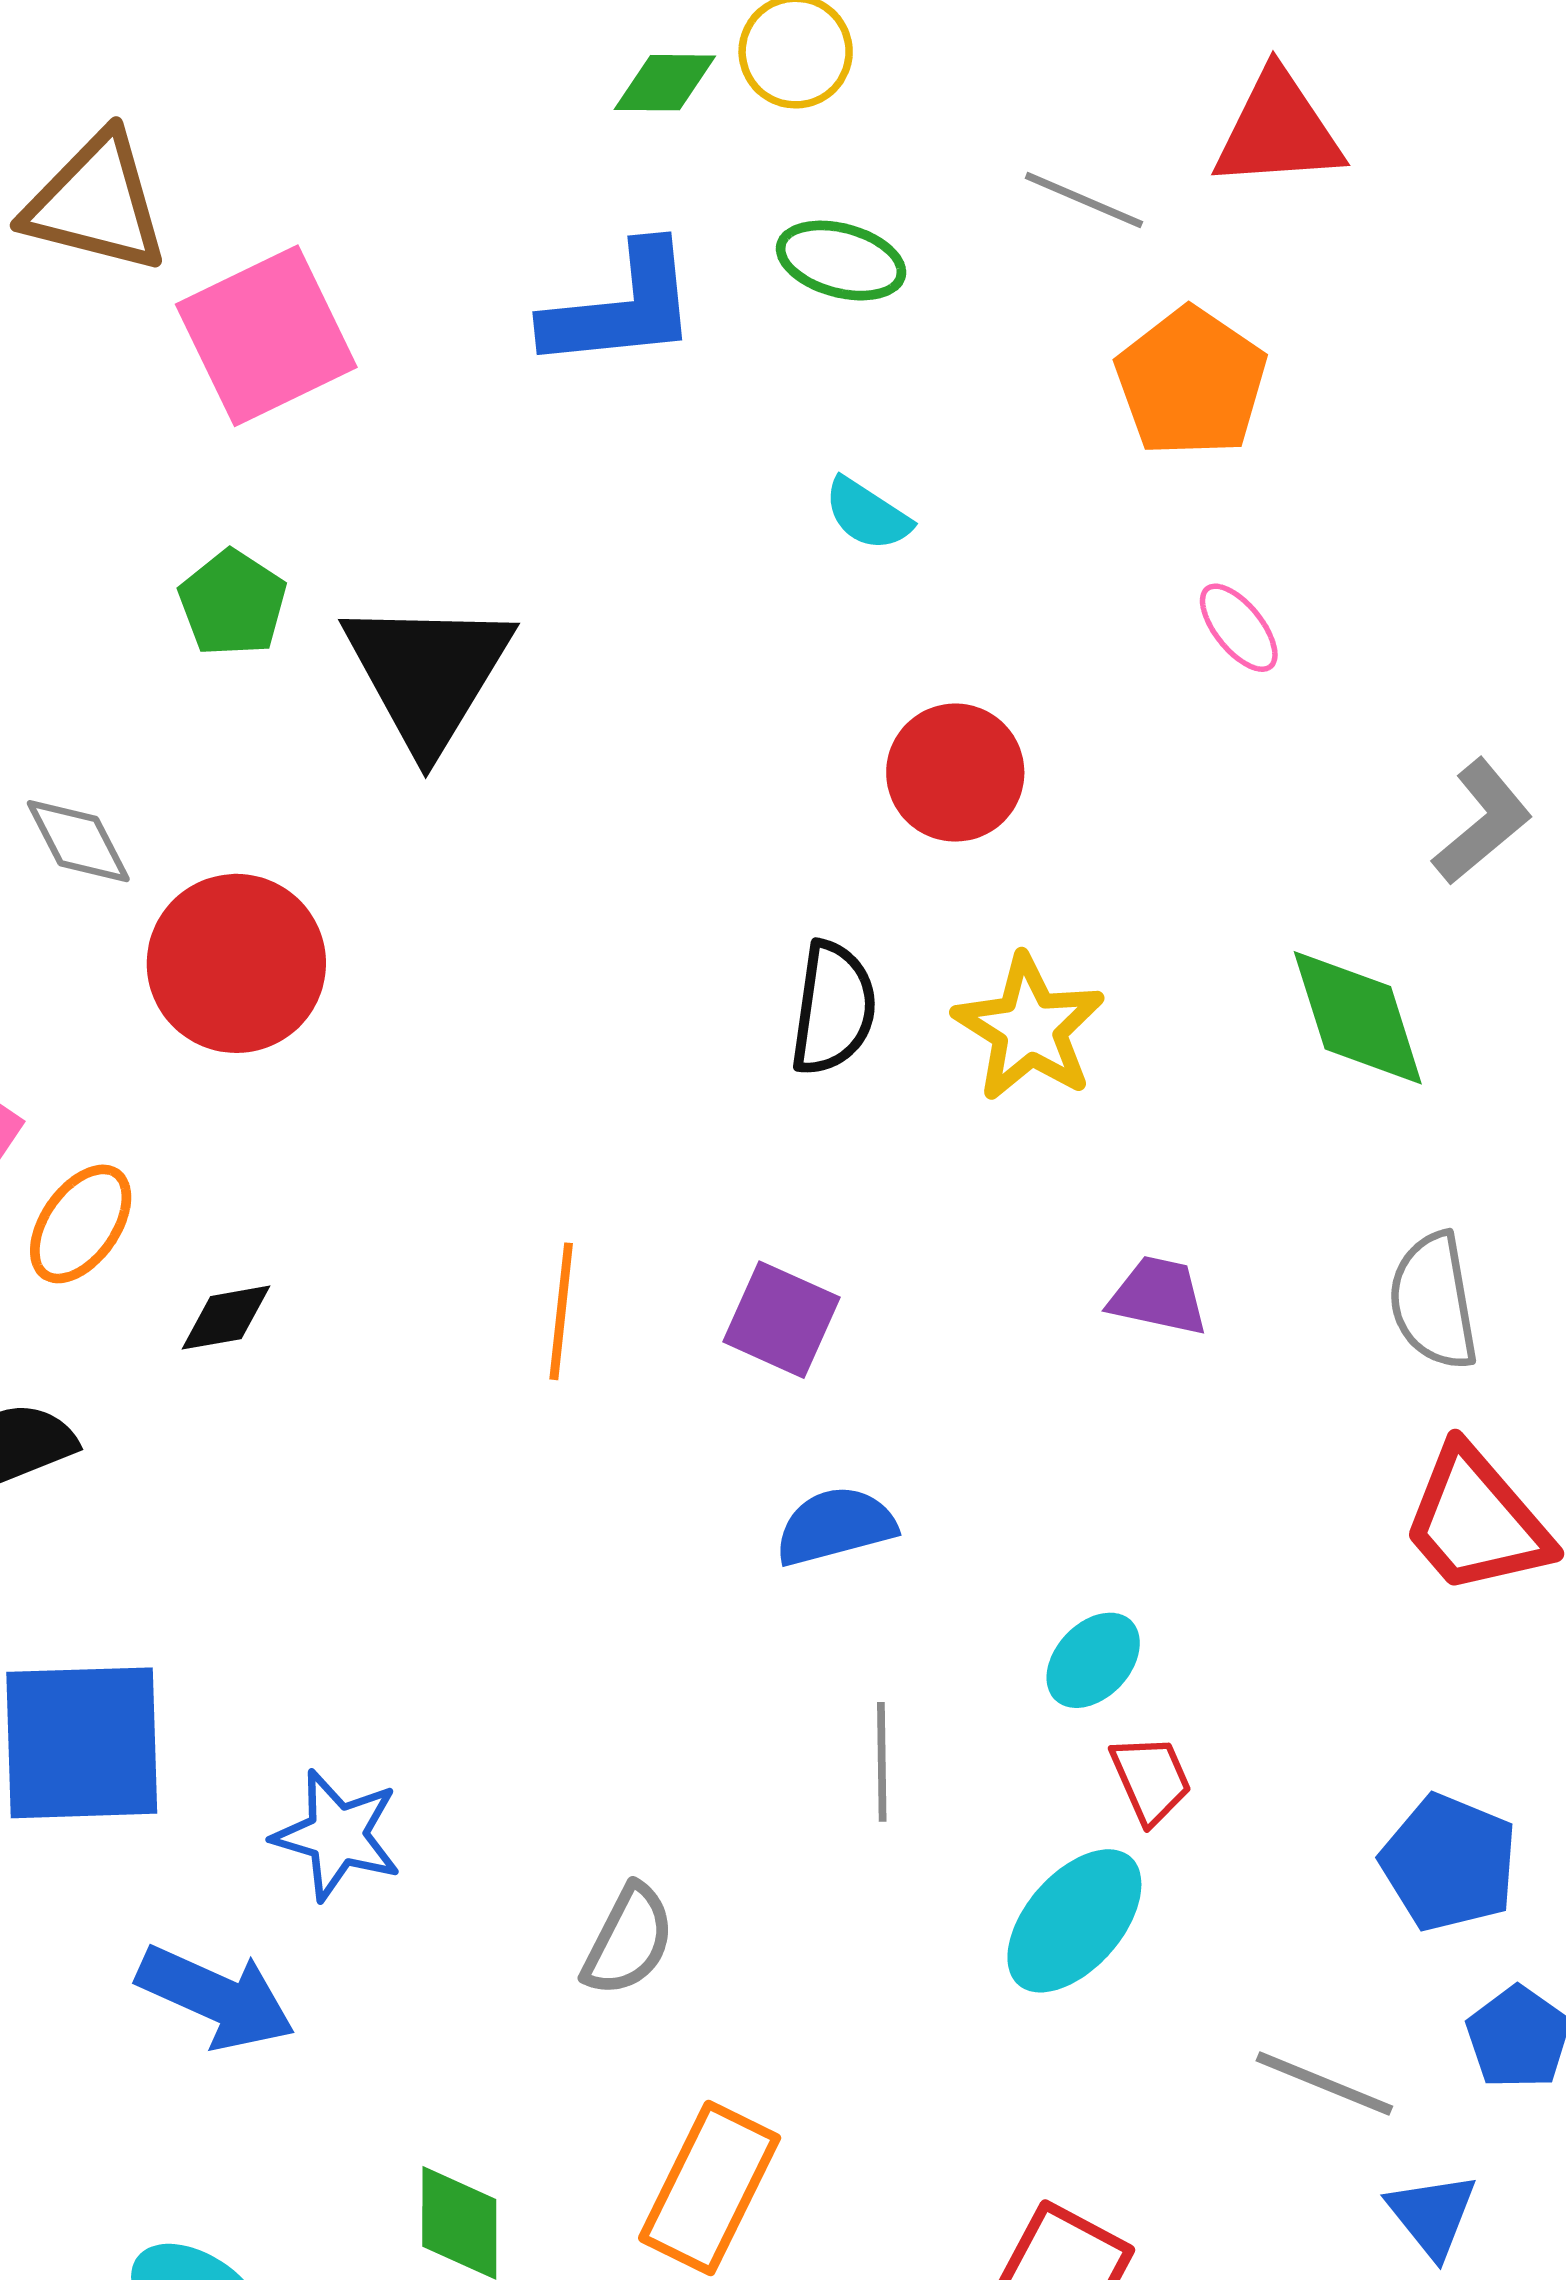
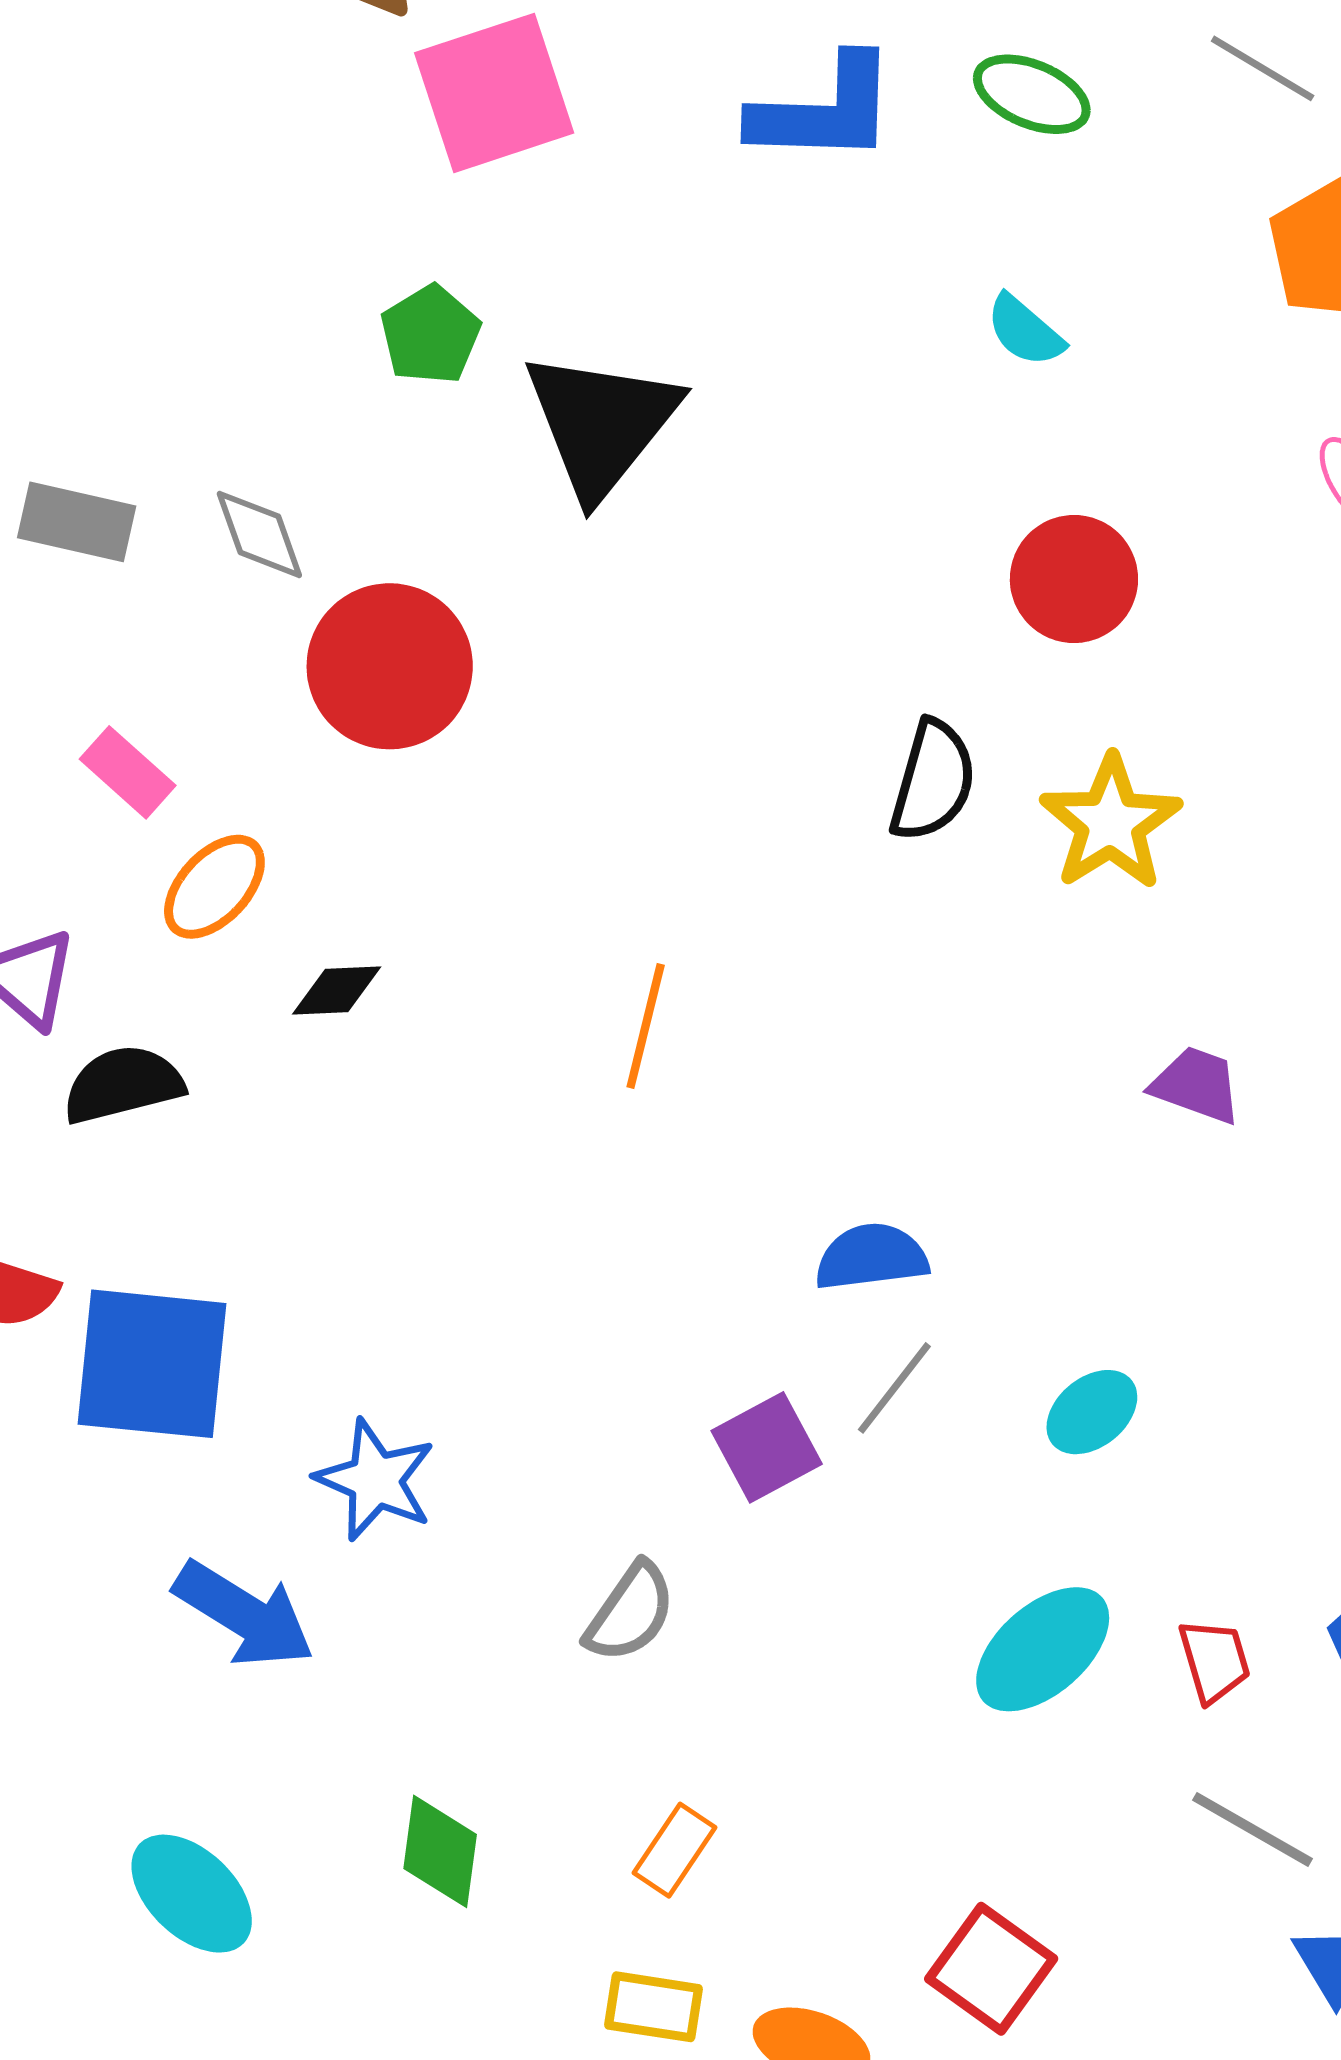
purple square: (782, 1320) -> (767, 1447), moved, turned 30
gray line: (882, 1762) -> (894, 1388), moved, turned 31
red trapezoid: (1151, 1779) -> (1214, 1661), moved
orange rectangle: (710, 2188) -> (674, 1850), size x0.6

